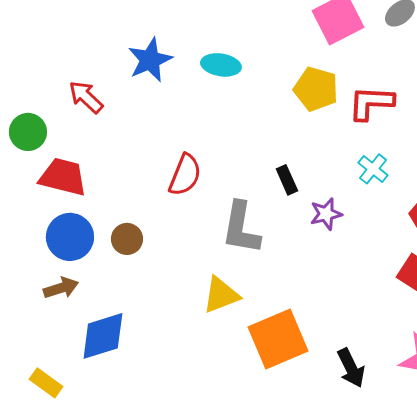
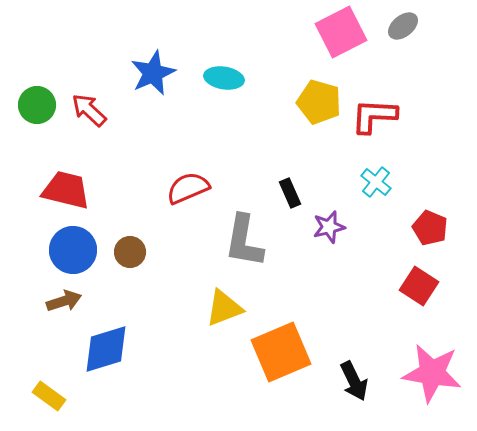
green circle: (28, 132) -> (37, 105), moved
red semicircle: (185, 175) -> (188, 188), turned -135

